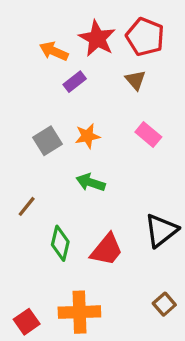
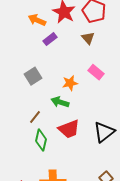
orange star: (87, 136) -> (70, 83), moved
brown line: (27, 206) -> (35, 117), moved
red trapezoid: (107, 250) -> (69, 129), moved, turned 30

